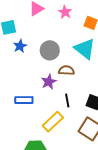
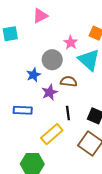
pink star: (65, 12) -> (71, 43), moved
blue star: (20, 46) -> (33, 75), moved

